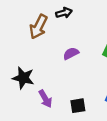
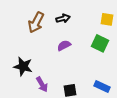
black arrow: (64, 13) -> (63, 18), moved

